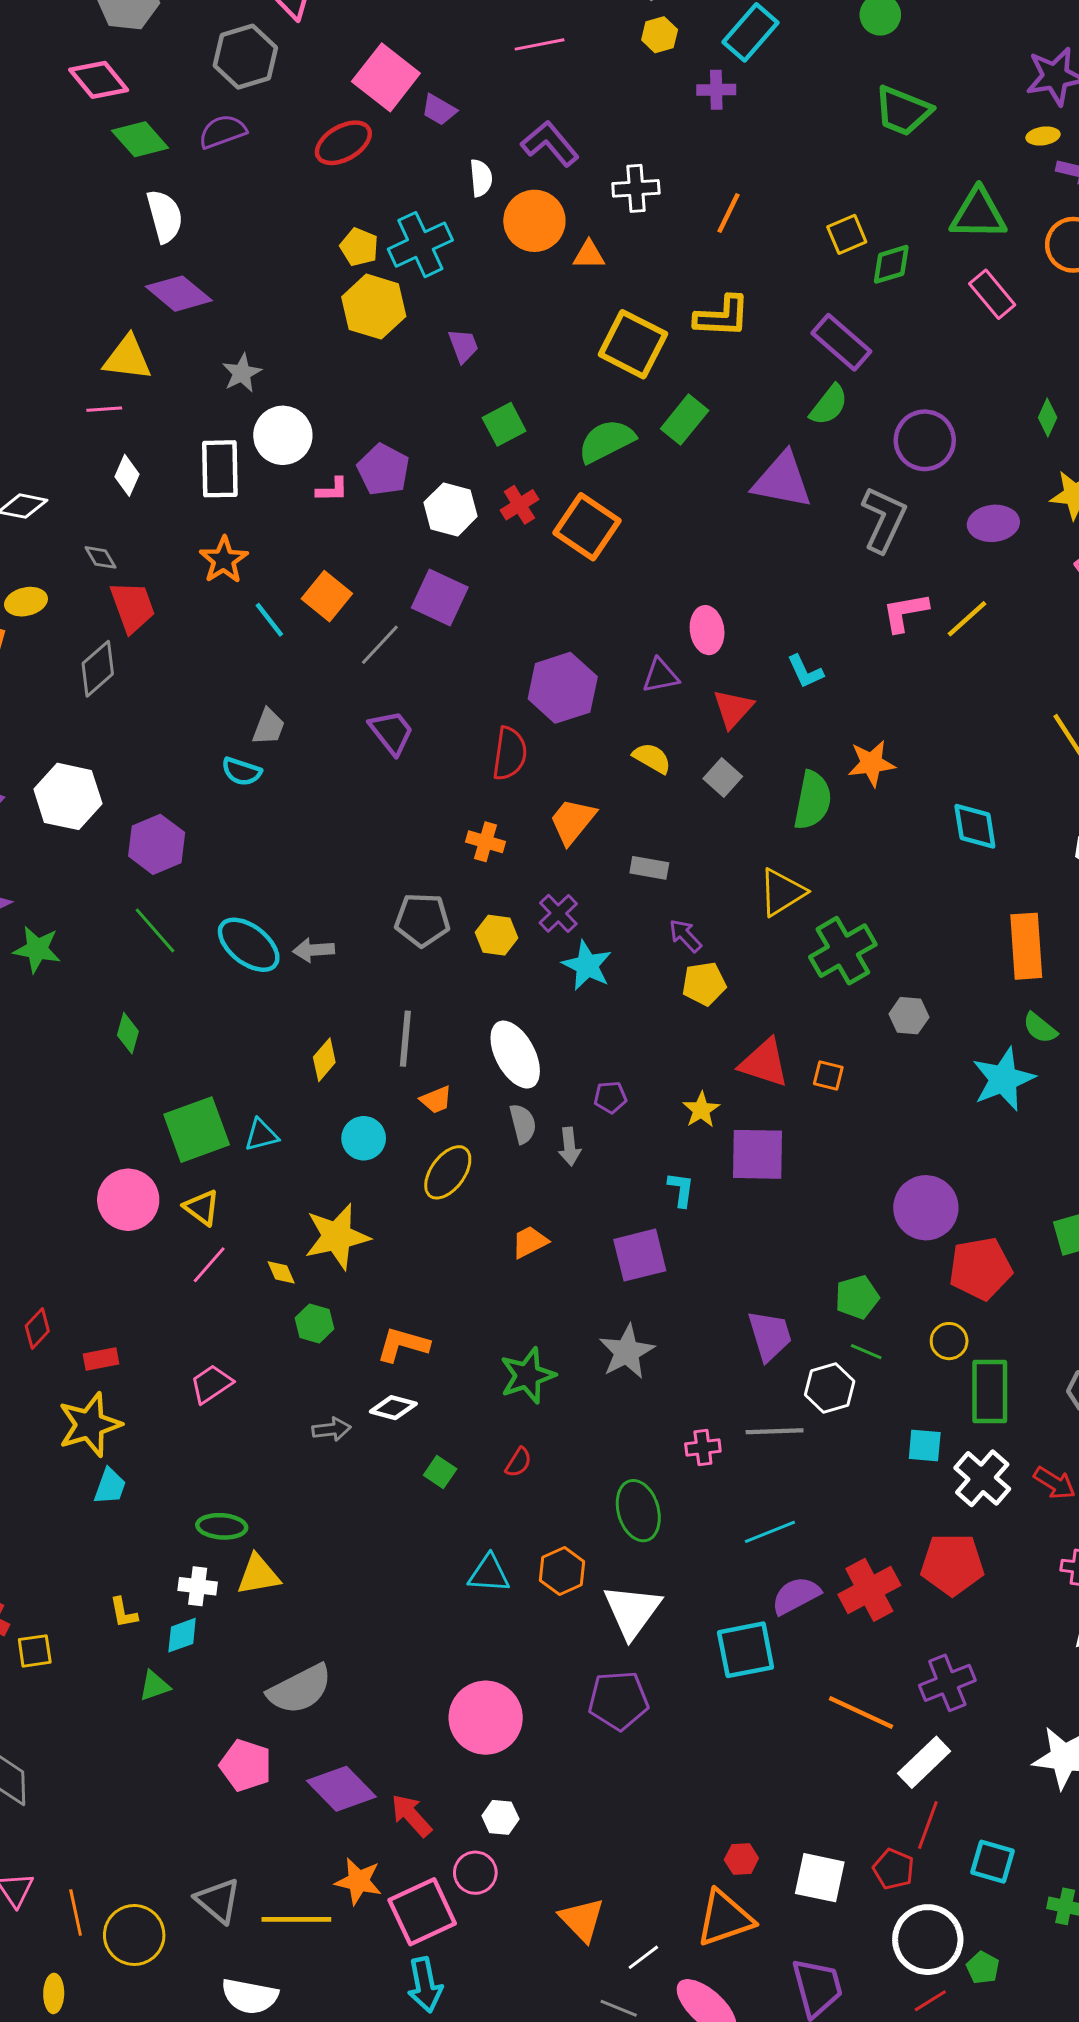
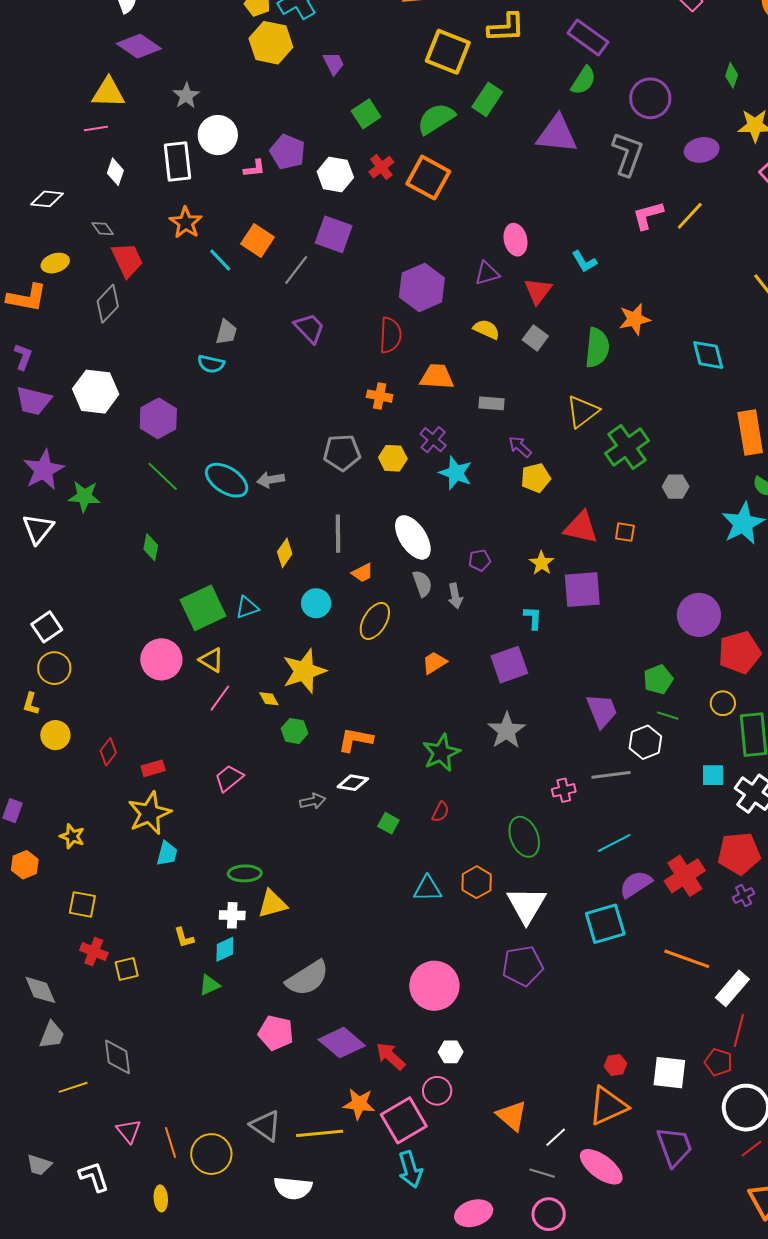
orange trapezoid: (572, 821) -> (437, 377), turned 60
purple cross: (947, 1683) -> (744, 896), moved, size x0.6

